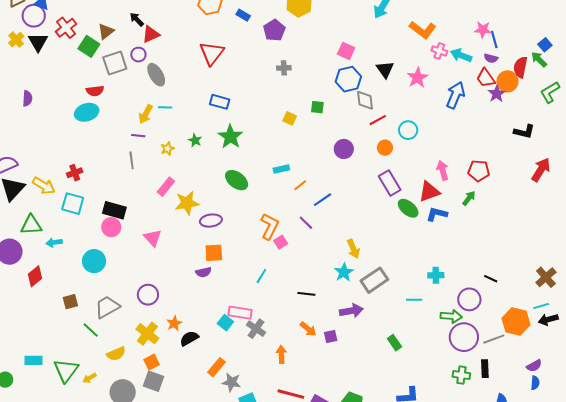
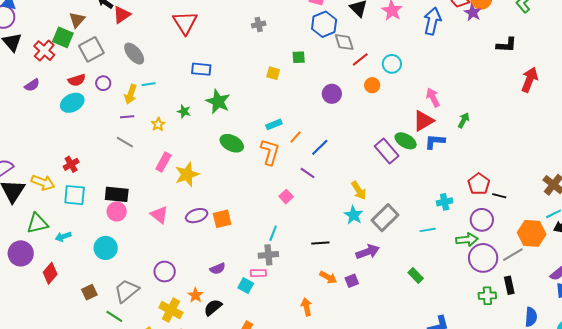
red cross: (66, 28) -> (44, 51), moved
purple circle: (138, 55) -> (103, 83), moved
purple semicircle: (27, 98) -> (32, 85), moved, turned 63
gray line: (132, 160) -> (125, 142), turned -42
red pentagon: (479, 171) -> (479, 184), moved, turned -30
purple rectangle: (390, 183) -> (387, 151), moved
purple ellipse: (211, 221) -> (197, 216), moved
orange L-shape: (270, 226) -> (270, 152), moved
purple semicircle: (204, 272) -> (218, 269), moved
pink rectangle: (240, 313) -> (258, 273), size x0.7
gray cross: (256, 329) -> (268, 255), moved, turned -30

